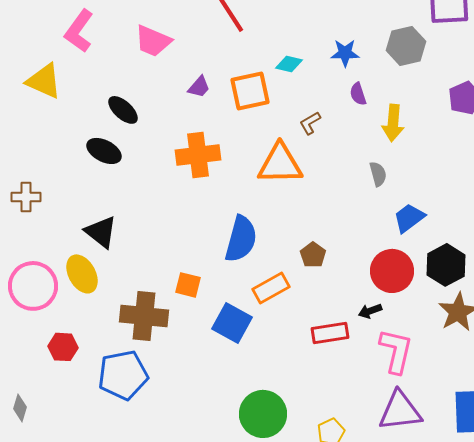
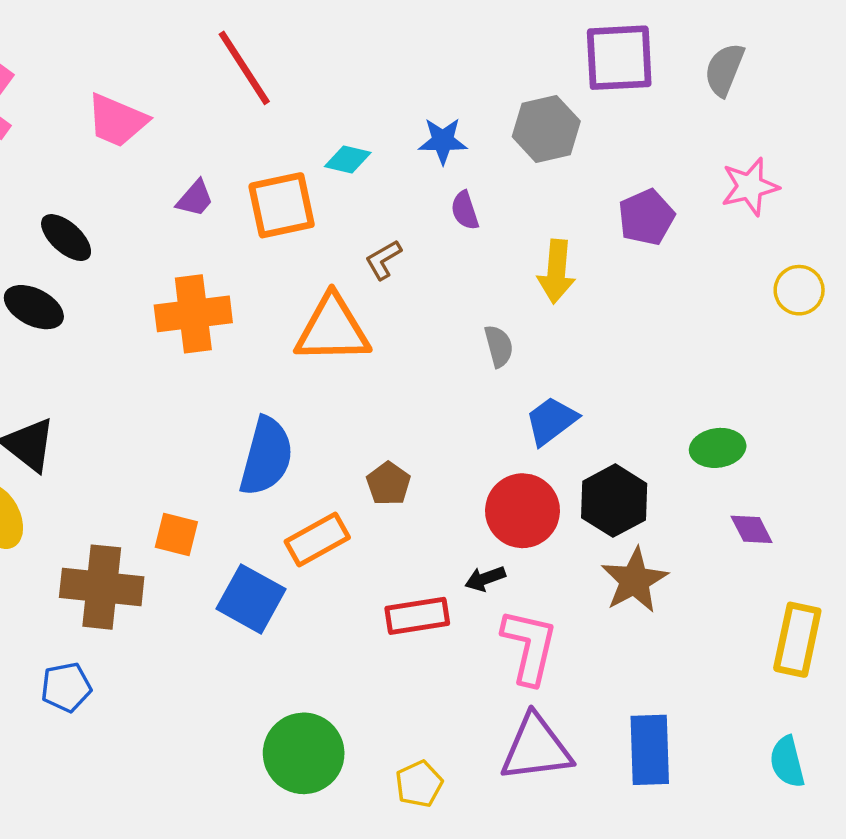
yellow arrow: (393, 123) -> (556, 271), moved
blue pentagon: (123, 375) -> (66, 687), size x0.6

